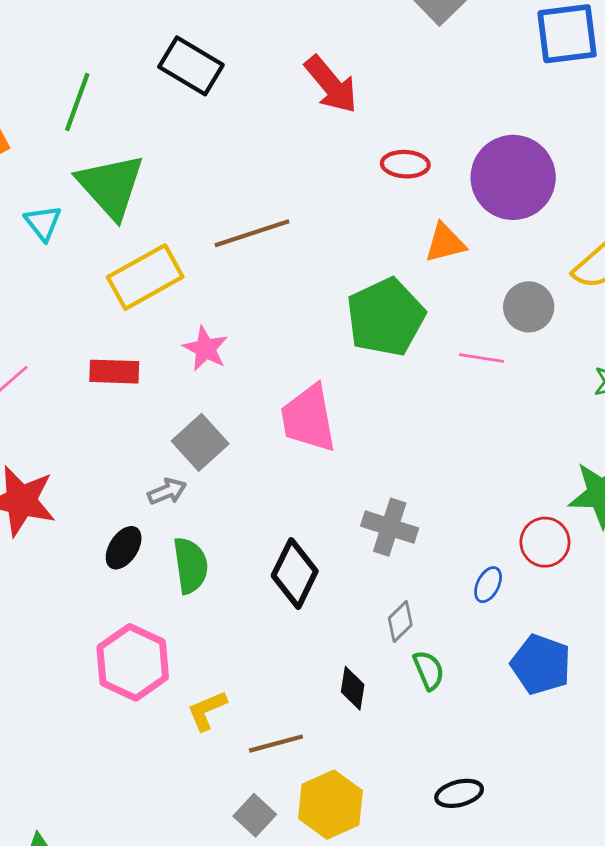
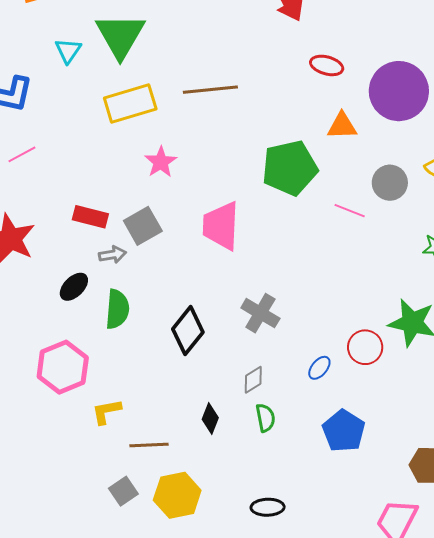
red rectangle: (114, 372) -> (90, 217), moved

